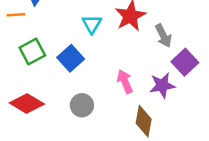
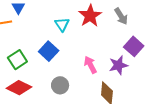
gray arrow: (163, 36) -> (121, 16), moved
green square: (32, 52) -> (17, 60), moved

